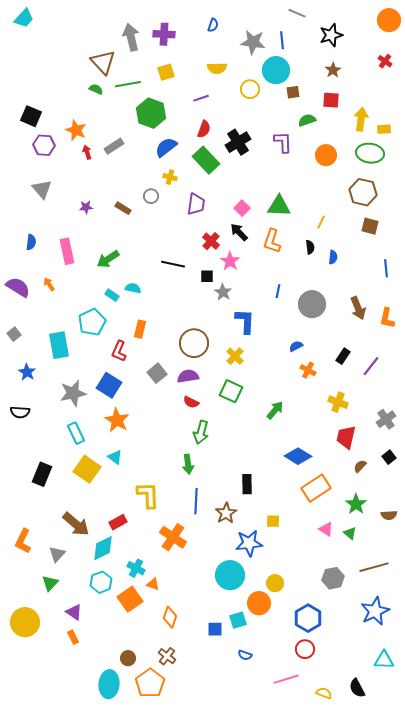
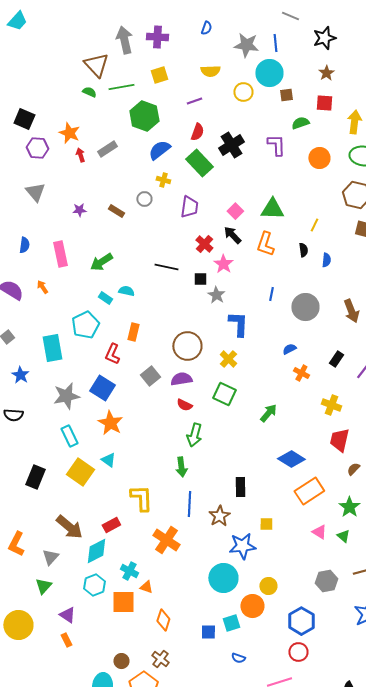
orange square: (130, 599) -> (123, 602), turned 35

